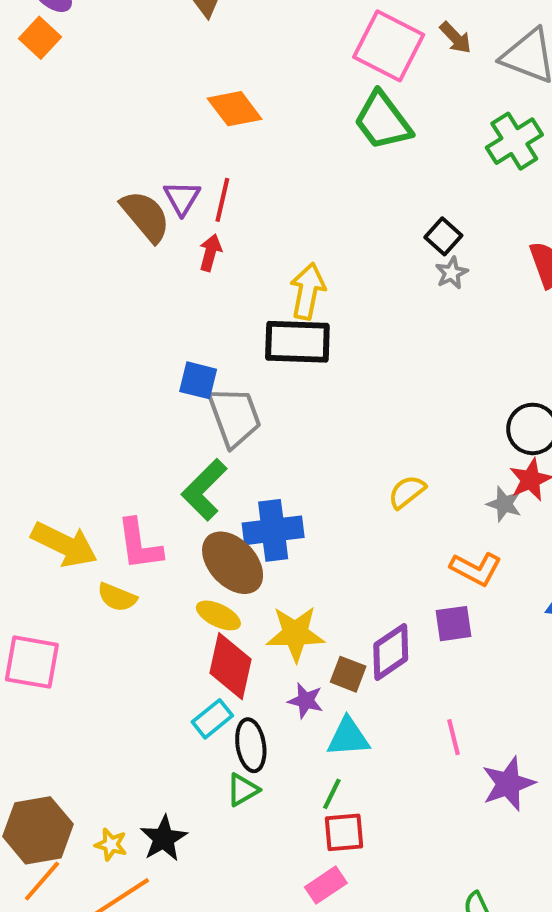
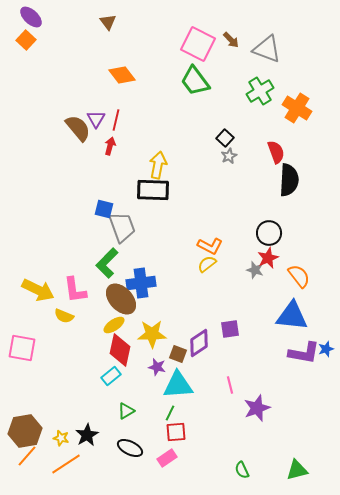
orange L-shape: (476, 569) -> (210, 246), moved
yellow ellipse: (218, 615) -> (114, 325), turned -60
cyan triangle: (348, 737) -> (178, 385), size x1.4
black ellipse: (251, 745) -> (130, 448), moved, turned -55

